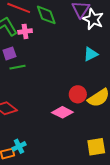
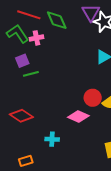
cyan cross: (19, 146) -> (52, 139), moved, turned 32

